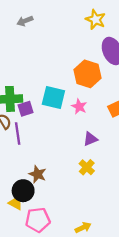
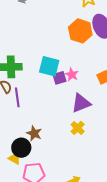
orange hexagon: (87, 74) -> (80, 31), moved
purple square: (26, 109) -> (59, 78), moved
purple triangle: (90, 139) -> (81, 103), size x1.5

